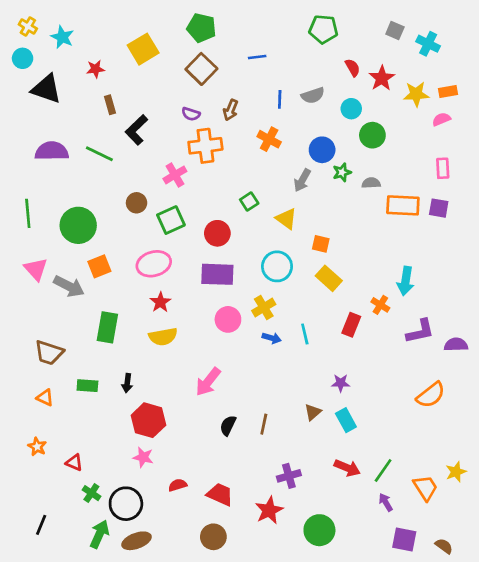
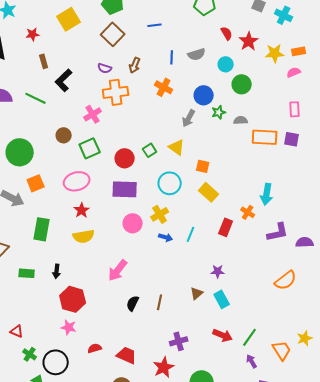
green square: (249, 201) -> (150, 150), moved
cyan line: (305, 334) -> (191, 234), turned 35

